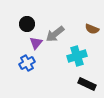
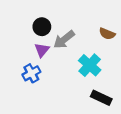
black circle: (27, 24) -> (42, 27), moved
cyan cross: (77, 56) -> (90, 65), turned -30

